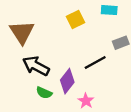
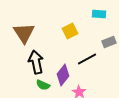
yellow square: (75, 19) -> (70, 31), moved
black arrow: (36, 66) -> (36, 62), turned 50

